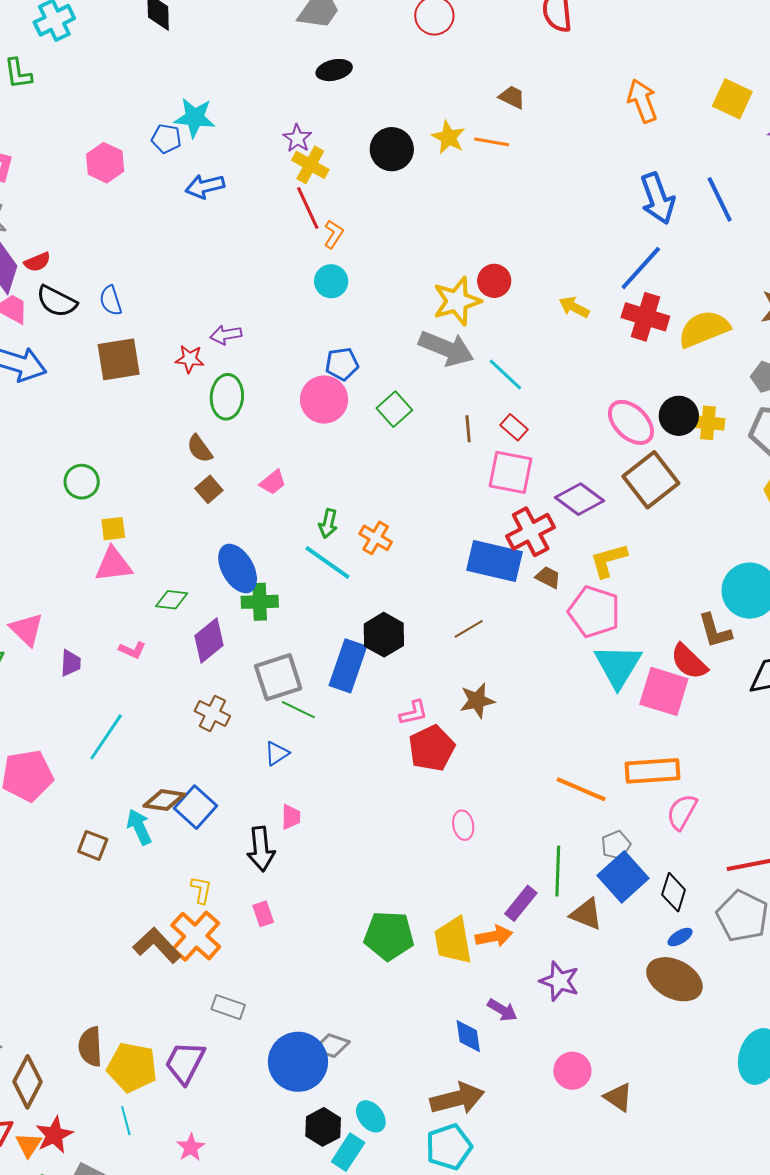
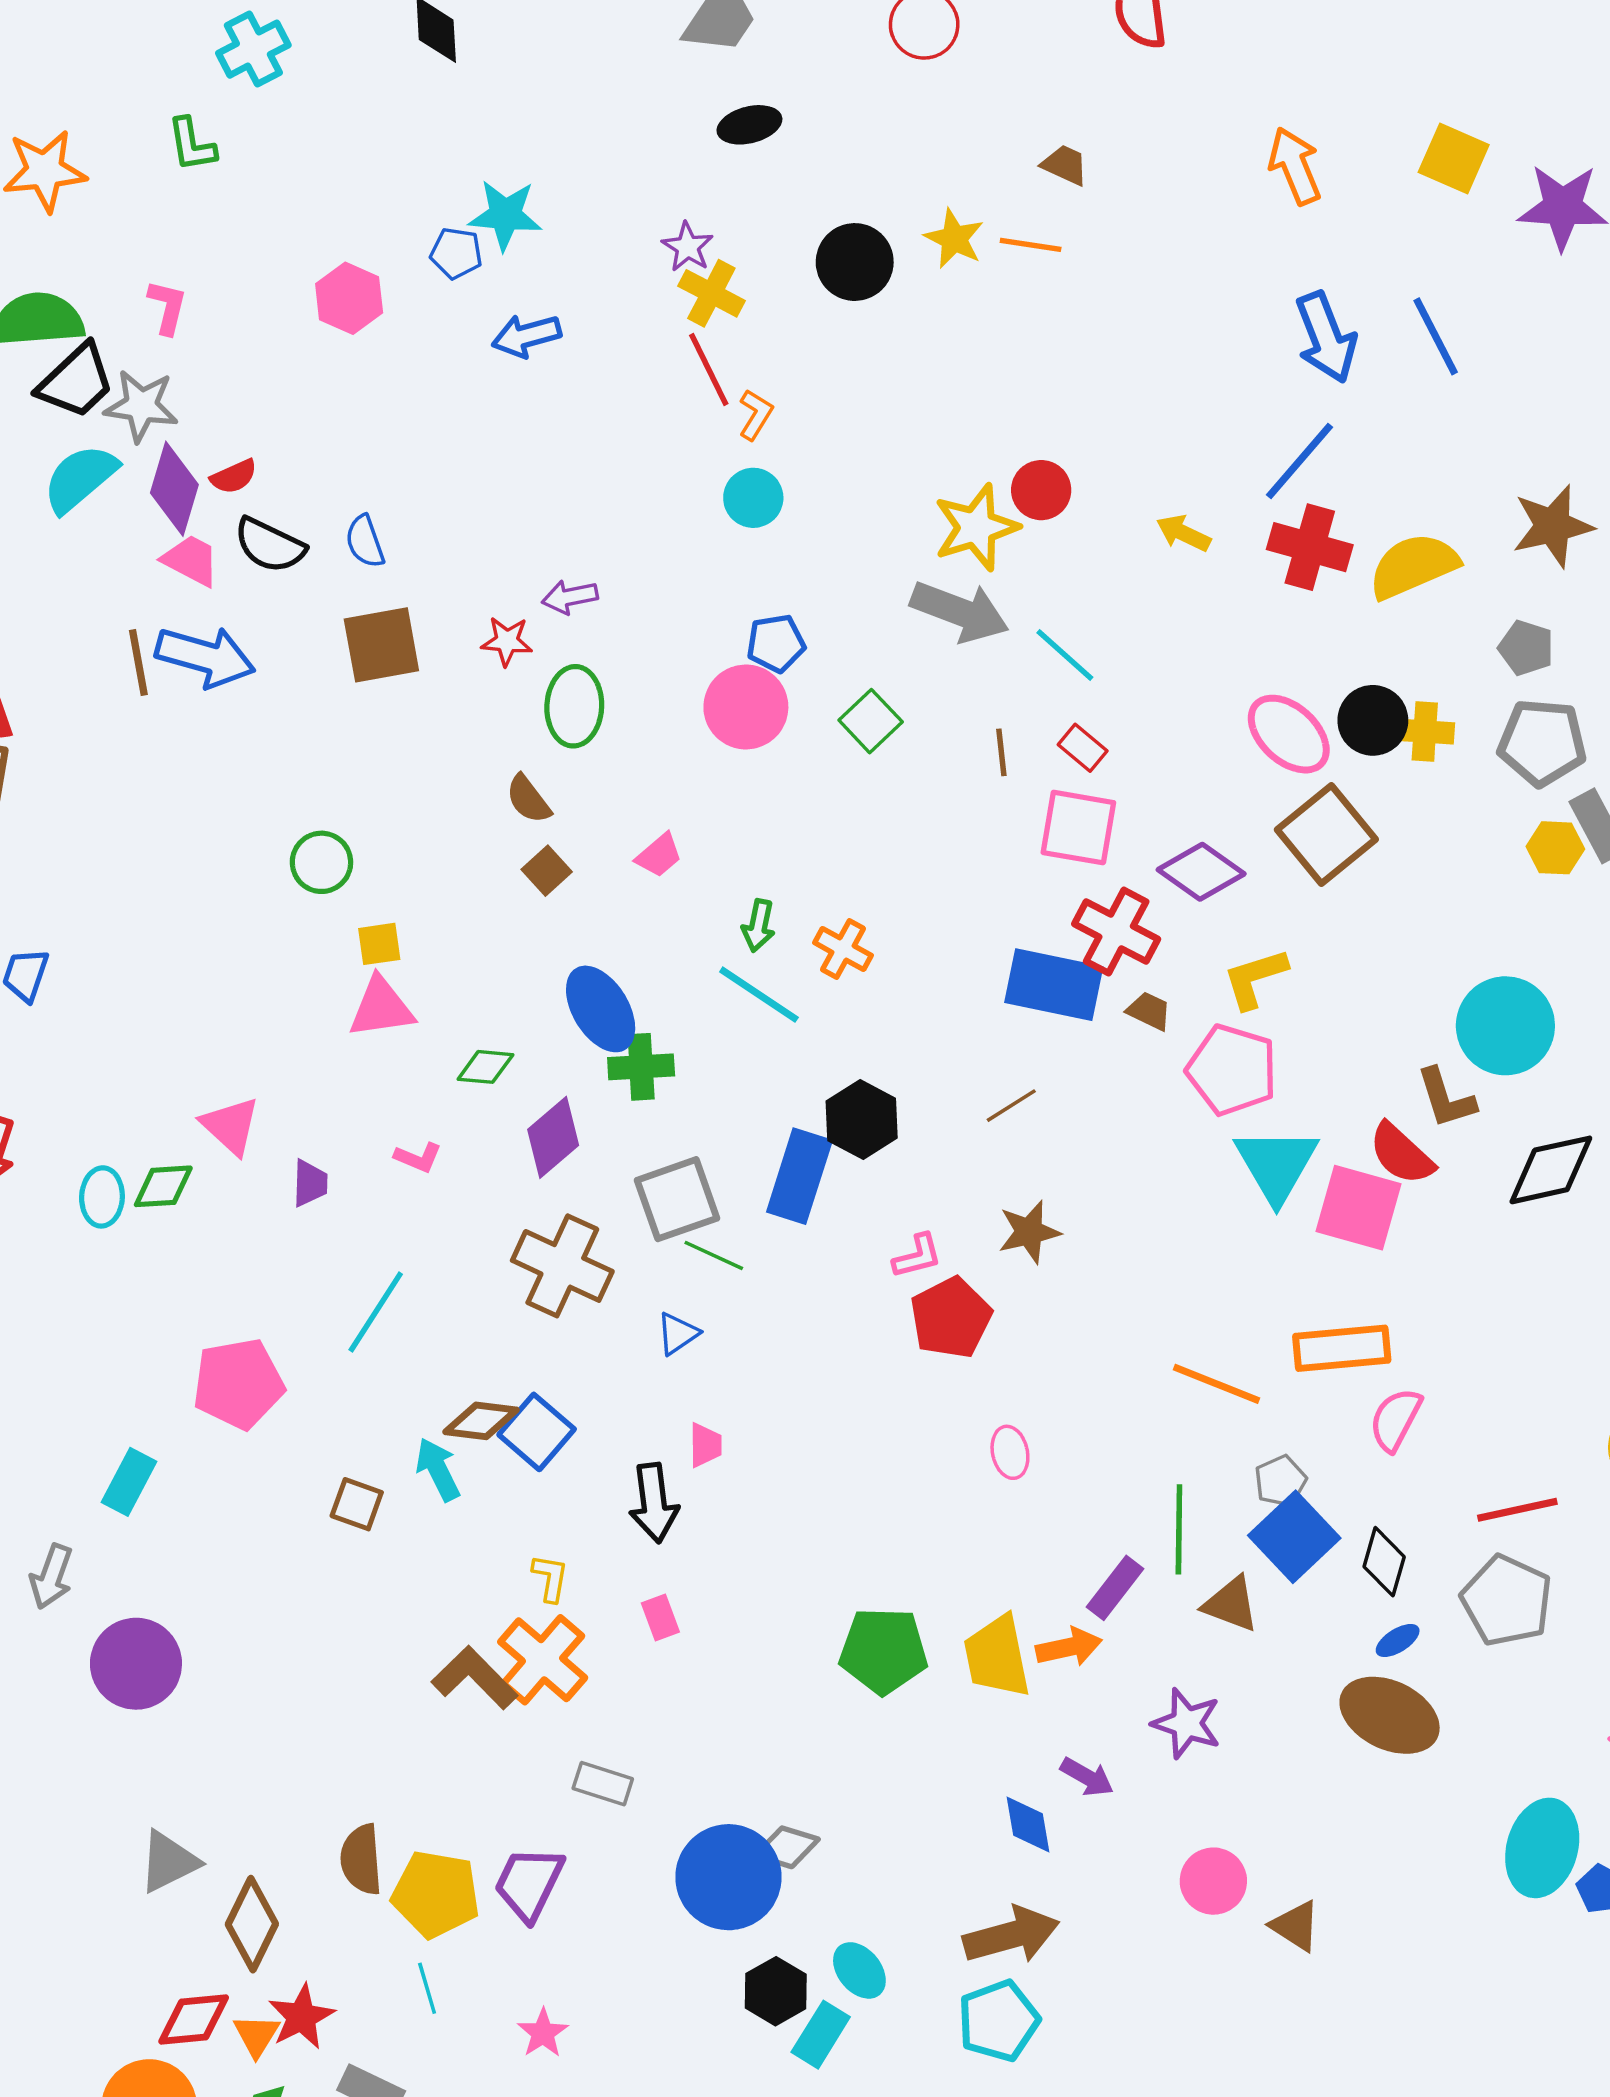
red cross: (531, 532) -> (1116, 932), turned -33
brown cross: (212, 713) -> (562, 1266), size x1.6

